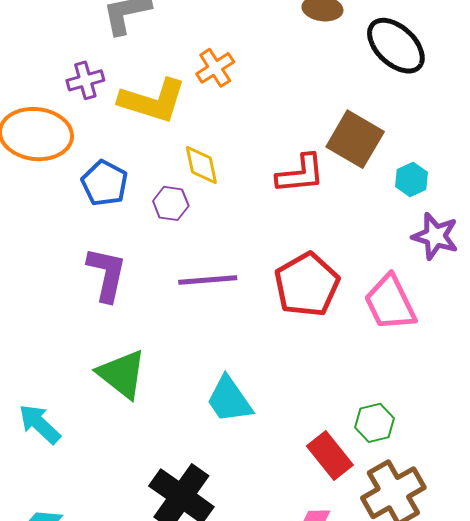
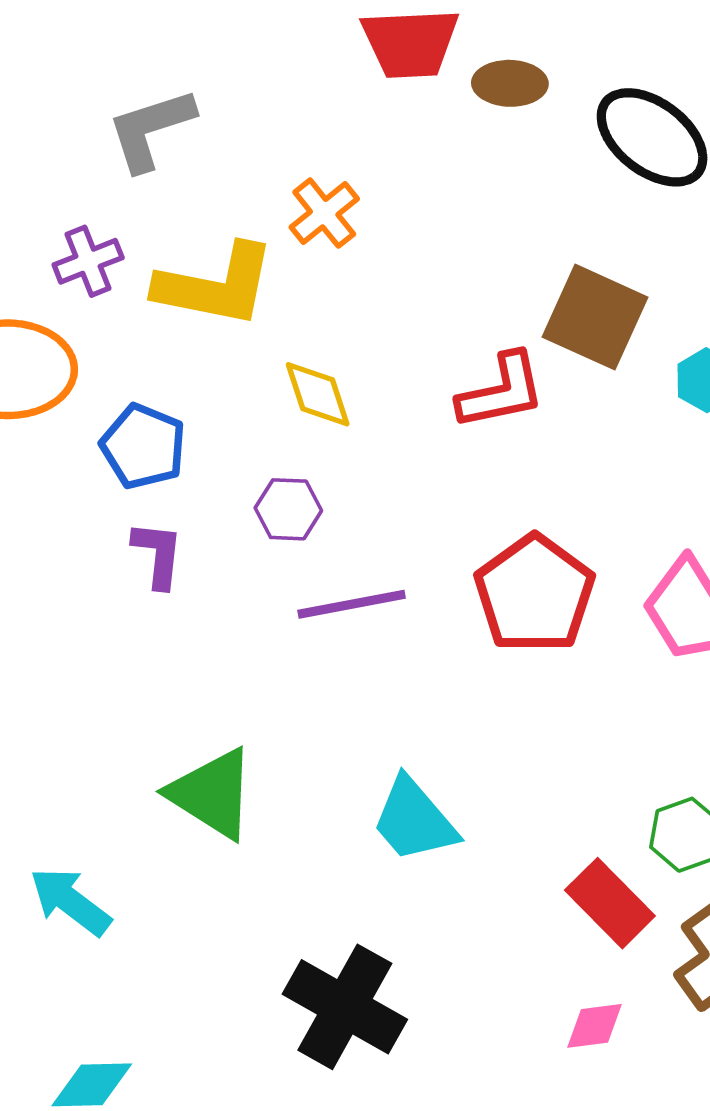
purple hexagon: (171, 203) -> (288, 509), moved
purple L-shape: (107, 274) -> (158, 554), moved, size x0.7

